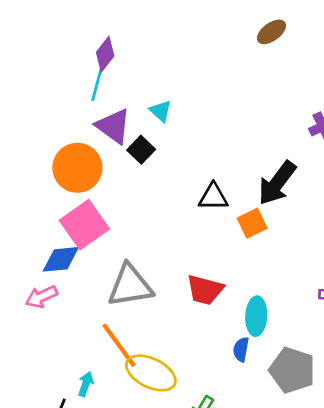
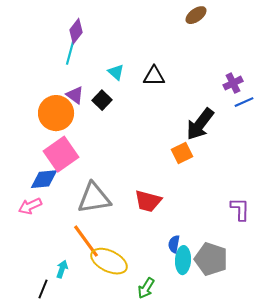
purple triangle: (113, 126) -> (75, 95), moved, size x0.7
black triangle: (213, 197) -> (154, 76), moved
cyan ellipse: (256, 316) -> (183, 260), moved

